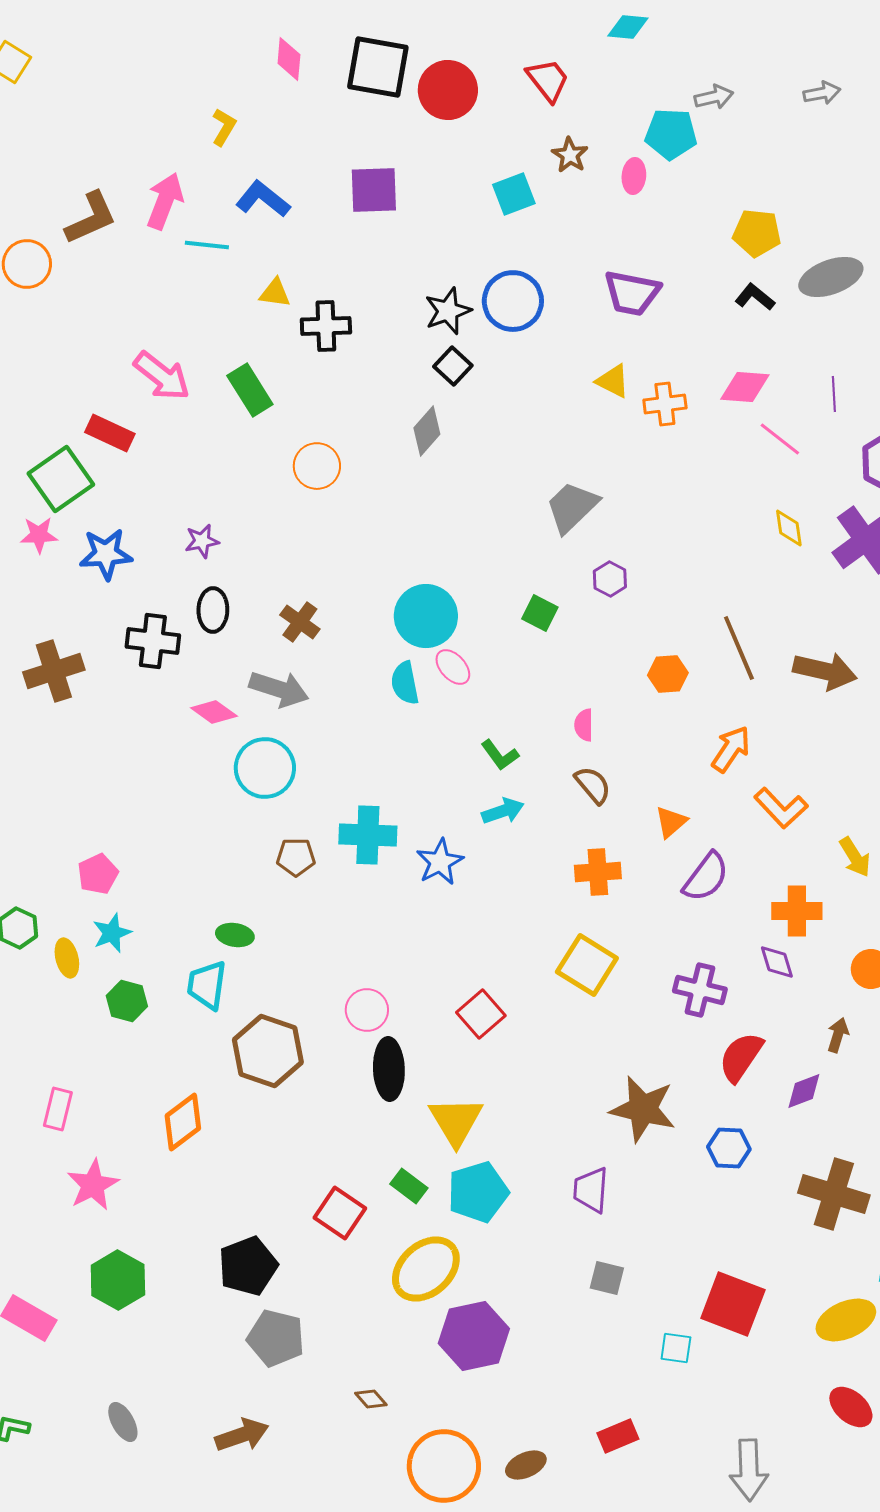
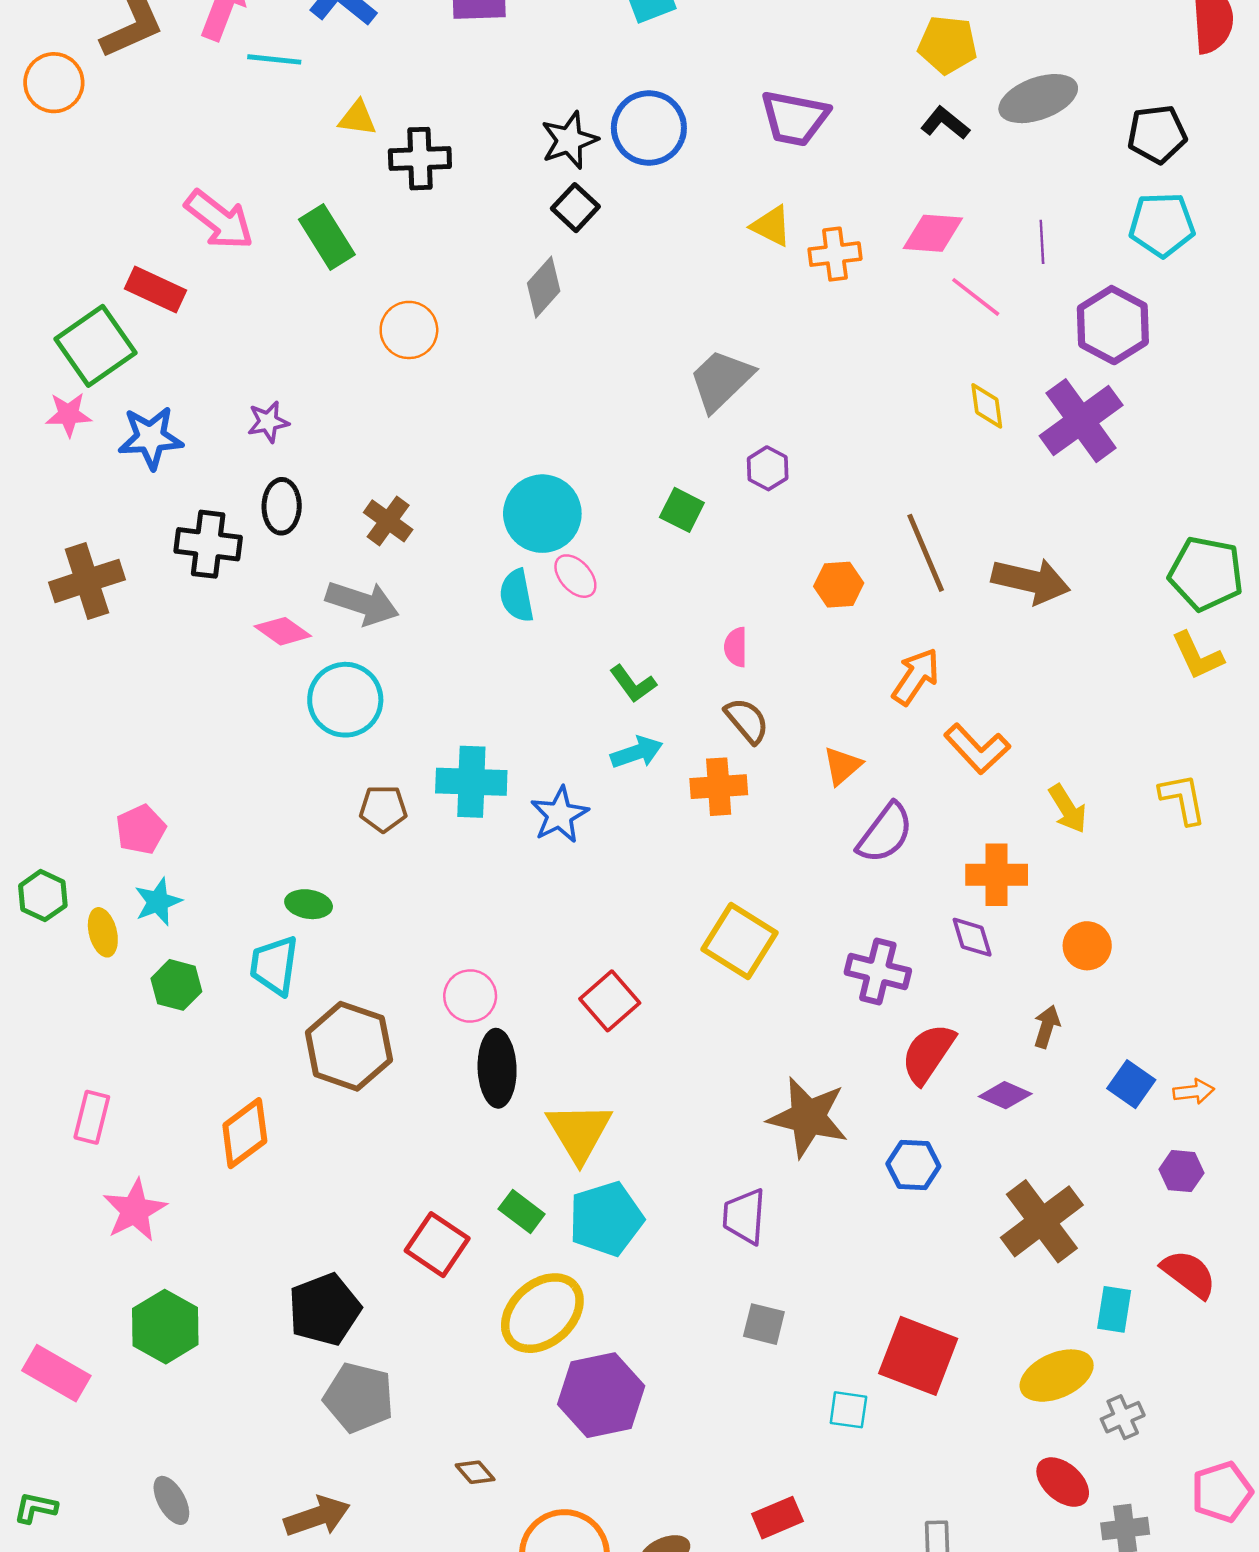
orange cross: (598, 872) -> (719, 787), moved
purple diamond: (804, 1091) -> (1005, 1095), turned 45
brown cross: (834, 1194) -> (1042, 1221), turned 36

